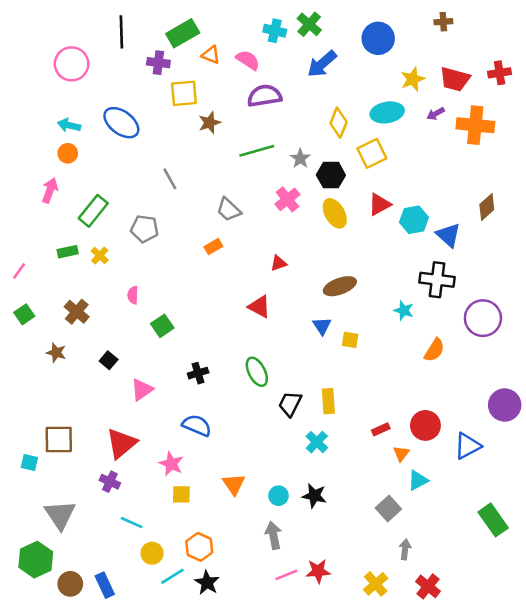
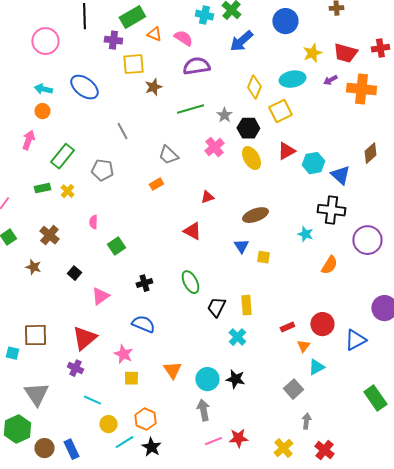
cyan circle: (279, 496) -> (207, 379), size x1.5

